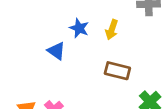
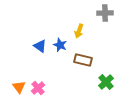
blue star: (79, 28) -> (60, 45), moved

